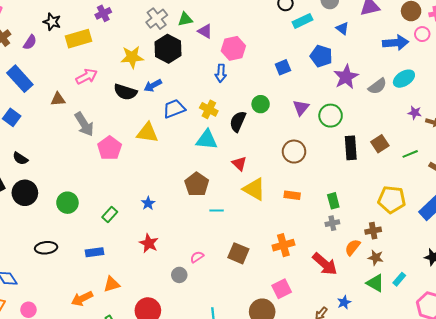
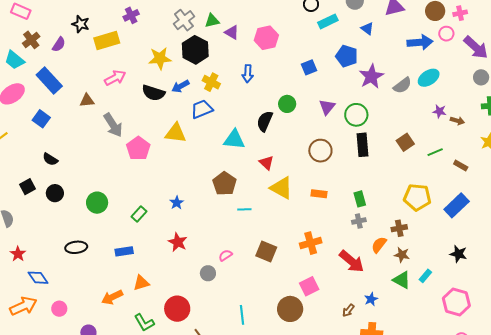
pink hexagon: (233, 48) -> (266, 38), moved
yellow cross: (209, 109) -> (211, 82), moved
black rectangle: (351, 148) -> (363, 145), moved
black circle: (25, 193) -> (55, 193), size x0.7

